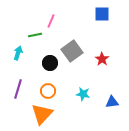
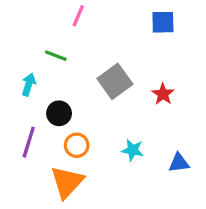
pink line: (51, 21) -> (78, 16), moved
green line: (35, 35) -> (56, 56), turned 32
black circle: (50, 63) -> (59, 113), moved

